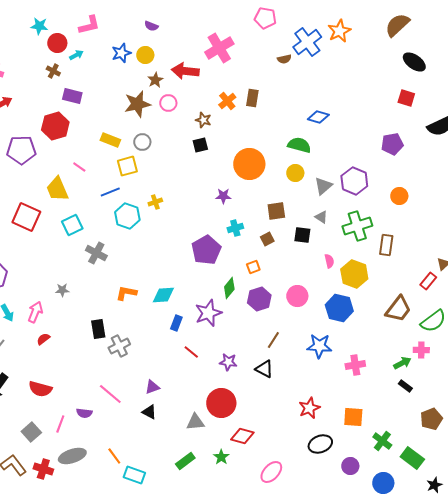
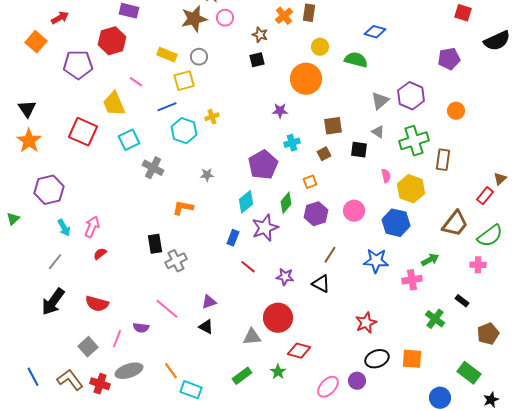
yellow circle: (295, 173) -> (320, 47), moved
gray star: (62, 290) -> (207, 175), moved
cyan diamond: (163, 295) -> (246, 202), moved, turned -35
green arrow: (402, 363) -> (430, 260), moved
orange square: (353, 417) -> (412, 359), moved
green cross: (382, 441) -> (435, 319), moved
purple circle: (350, 466) -> (357, 381), moved

